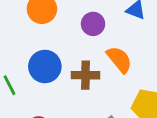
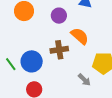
blue circle: (45, 66) -> (32, 61), moved

